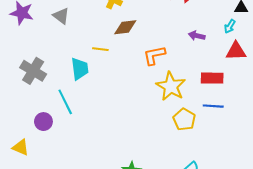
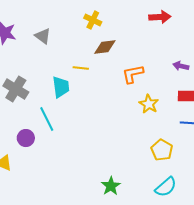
purple arrow: (197, 36) -> (181, 66), moved
yellow star: (171, 86) -> (149, 104), size x0.7
yellow pentagon: (184, 119) -> (162, 150), moved

